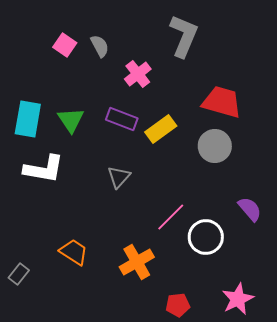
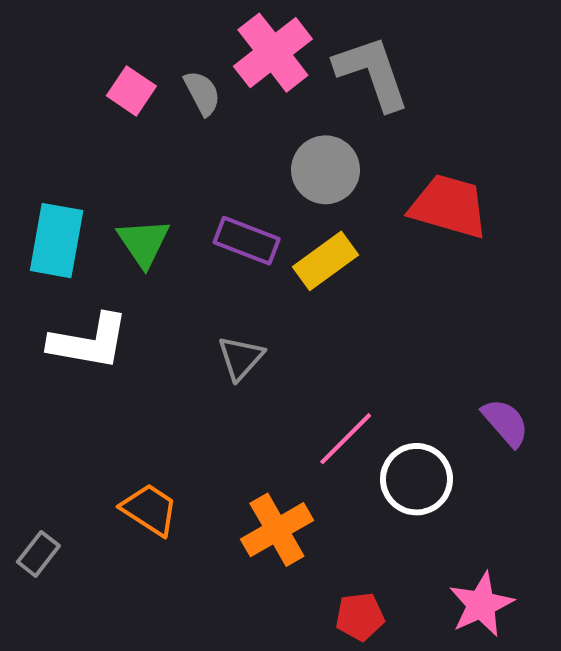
gray L-shape: (184, 36) -> (372, 73), turned -42
pink cross: (138, 74) -> (273, 53), moved, size x1.4
gray circle: (215, 146) -> (326, 170), moved

